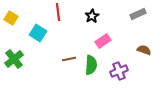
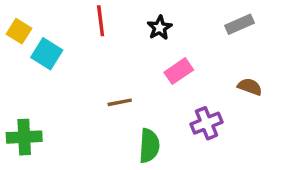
cyan square: (38, 33) -> (47, 54), moved
green cross: (14, 59) -> (24, 137), moved, turned 36
green semicircle: (91, 65) -> (149, 146), moved

